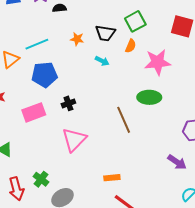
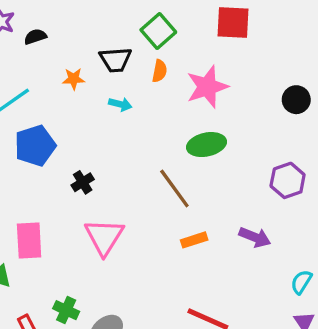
pink rectangle: (34, 112) -> (29, 241), moved, turned -60
purple arrow: (177, 162) -> (255, 237), moved
orange rectangle: (112, 178) -> (194, 240), moved

